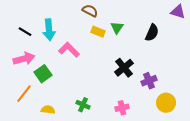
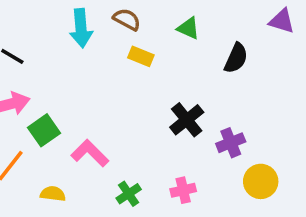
green triangle: (117, 28) -> (188, 28), moved, turned -40
cyan arrow: (49, 30) -> (81, 28), moved
pink L-shape: (69, 50) -> (90, 153), moved
green cross: (83, 105) -> (129, 194), moved, turned 32

